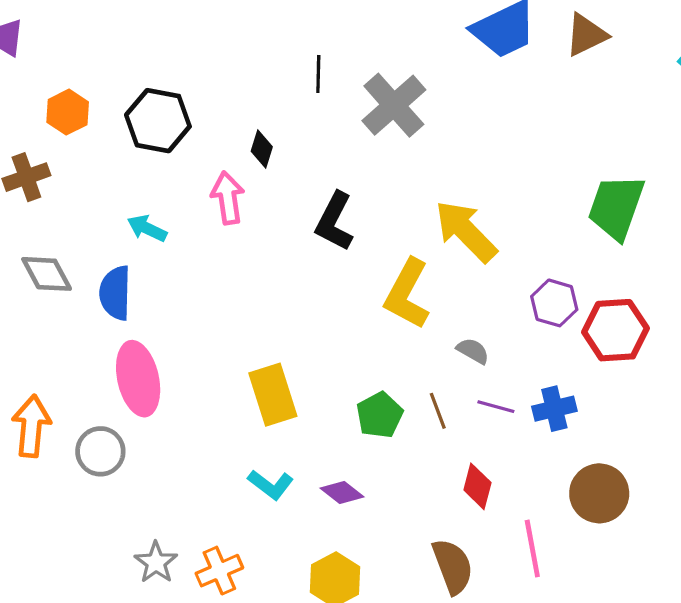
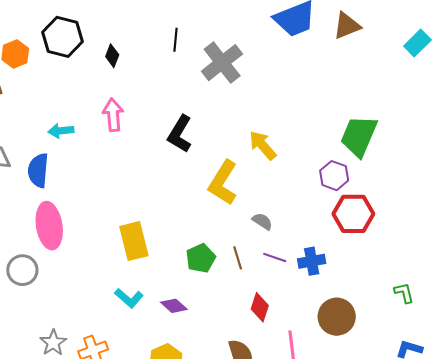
black hexagon: (158, 121) -> (63, 37), moved
black diamond: (262, 149) -> (112, 56), moved
cyan arrow: (147, 228) -> (61, 131), turned -35
yellow arrow: (466, 231) -> (263, 145), size x0.7
purple hexagon: (554, 303) -> (334, 176), moved

